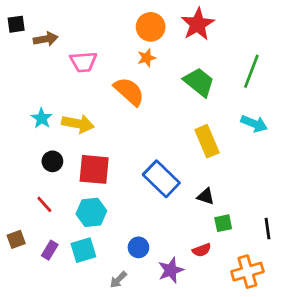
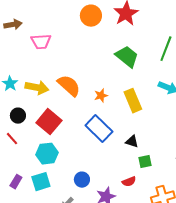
orange star: (147, 58) -> (101, 96), moved
orange semicircle: (129, 91) -> (69, 86), moved
red square: (94, 169) -> (49, 122), turned 35
red line: (44, 204) -> (12, 139), moved

